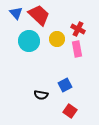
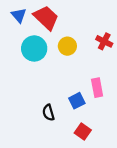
red cross: (78, 29) -> (104, 41), moved
pink rectangle: (77, 49) -> (97, 88), moved
black semicircle: (41, 95) -> (48, 113), turned 64

